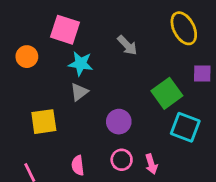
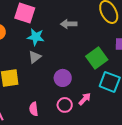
gray arrow: (127, 45) -> (69, 24), turned 133
pink arrow: (151, 164) -> (85, 99), moved, turned -120

